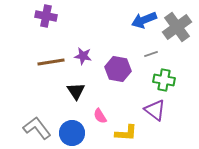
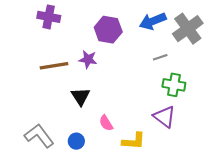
purple hexagon: (118, 69) -> (108, 30), moved
blue circle: (72, 133) -> (76, 141), size x0.6

